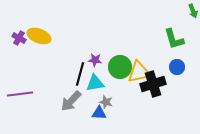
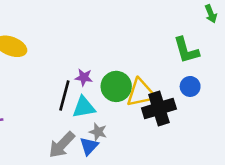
gray arrow: (71, 101) -> (62, 145), moved
blue triangle: (99, 113) -> (89, 146), turned -49

